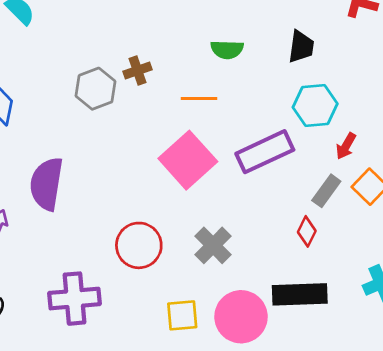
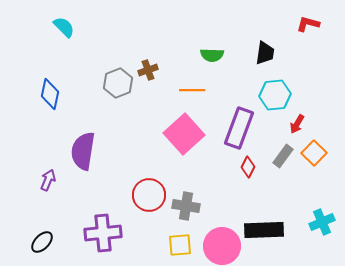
purple rectangle: (265, 152) -> (239, 128), turned -45
red diamond: (307, 231) -> (248, 167), moved
gray cross: (213, 245) -> (186, 206), moved, turned -36

